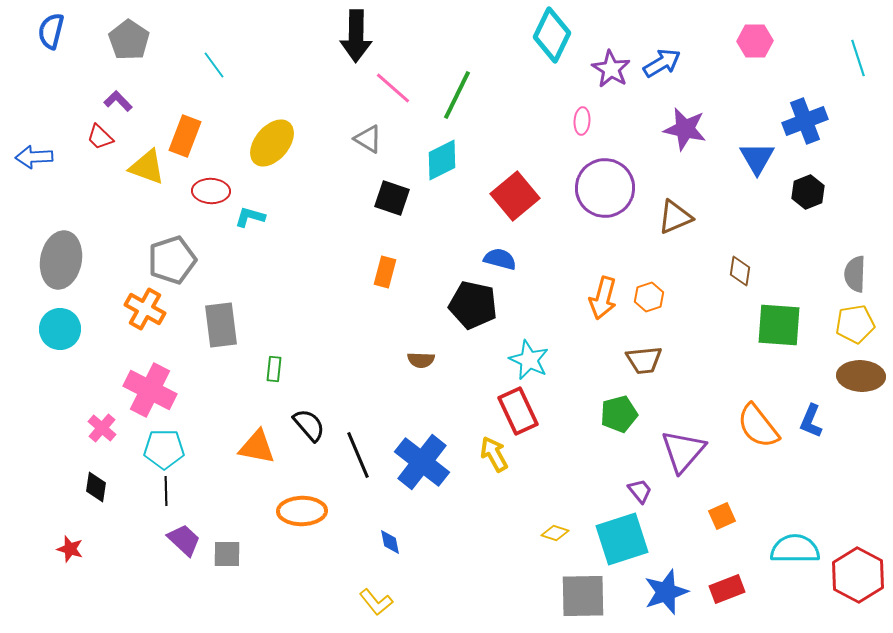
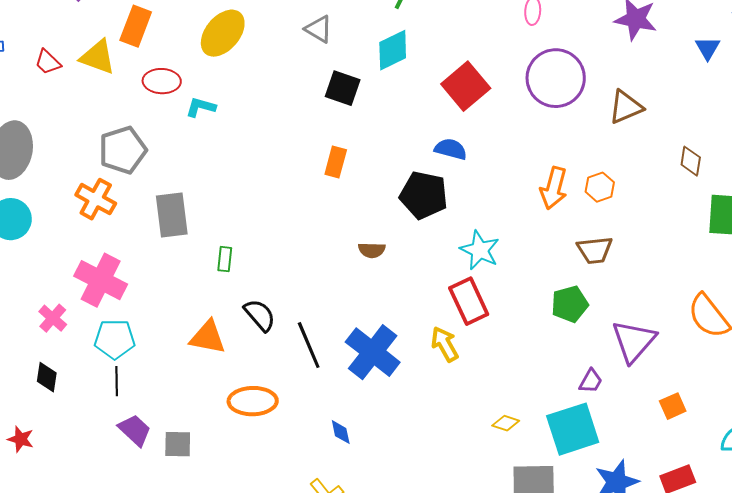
red trapezoid: (100, 137) -> (48, 62), moved
blue triangle: (757, 158) -> (708, 48), size x0.7
purple trapezoid: (640, 491) -> (591, 381), turned 68

